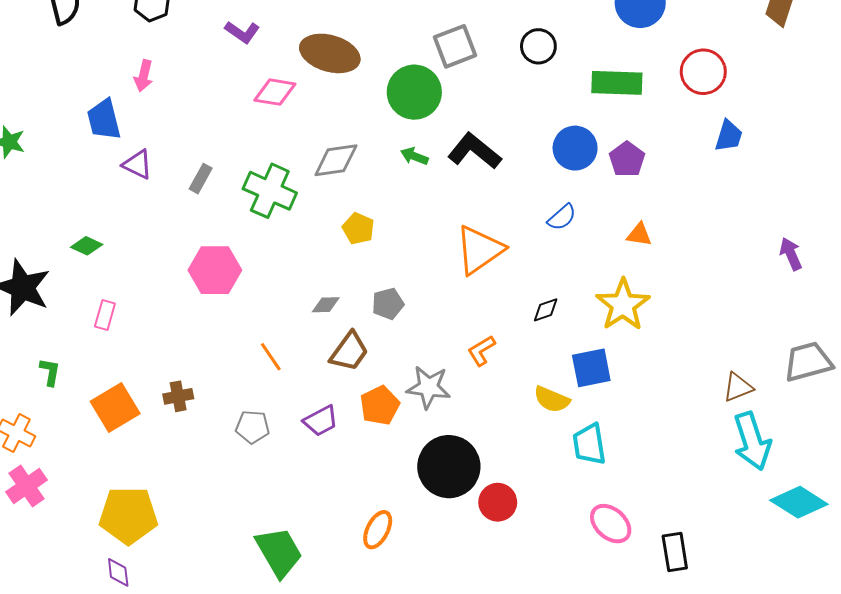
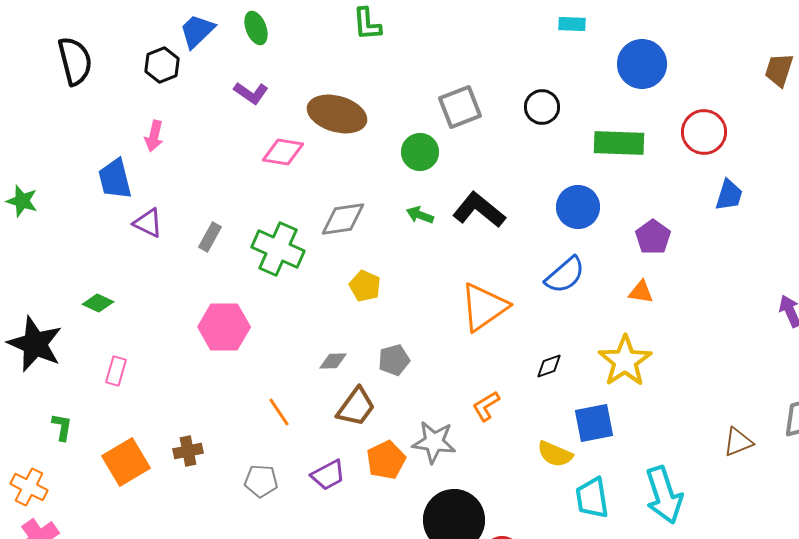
green circle: (414, 92) -> (420, 152), size x0.7
purple pentagon: (627, 159) -> (653, 237), moved
blue semicircle: (562, 217) -> (565, 275), size x1.4
cyan arrow: (752, 441) -> (664, 495), moved

